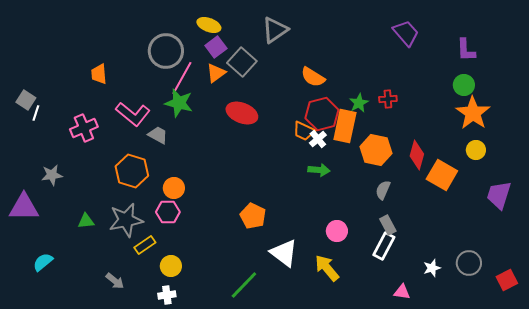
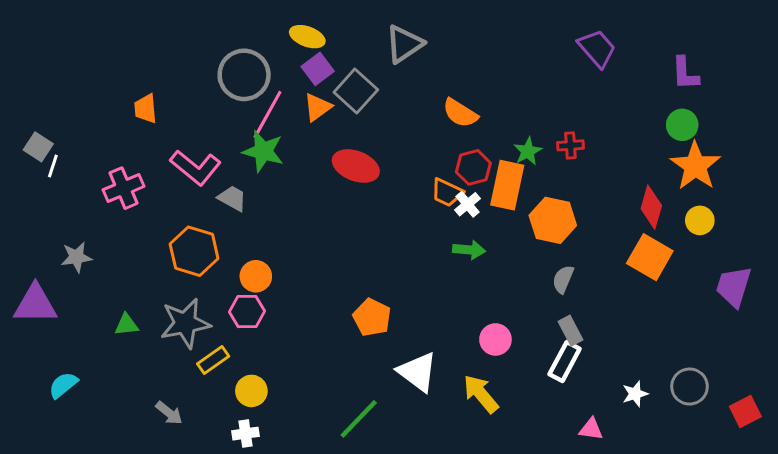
red hexagon: (322, 114) -> (473, 167), size x0.7
red diamond: (417, 155) -> (651, 207), moved

